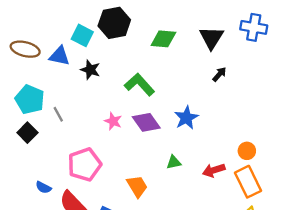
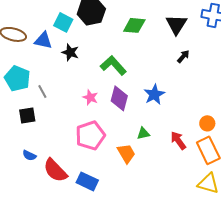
purple diamond: (146, 122) -> (119, 98), turned 50
black square: (27, 133) -> (27, 115), moved, turned 36
pink pentagon: (85, 165) -> (90, 135), moved
red arrow: (214, 170) -> (178, 140), turned 72
orange trapezoid: (137, 186) -> (126, 153), moved

